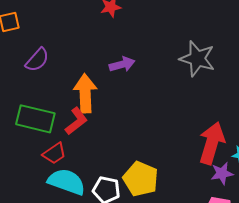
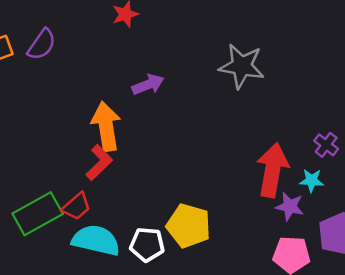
purple semicircle: (37, 60) -> (42, 45), moved
green rectangle: (35, 119) -> (38, 214), moved, turned -36
purple star: (222, 173) -> (290, 206), turned 30

